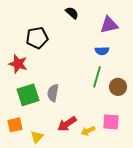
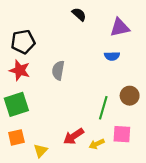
black pentagon: (37, 38) -> (23, 42), moved
green line: (97, 77) -> (103, 108), moved
gray semicircle: (53, 93) -> (58, 70), moved
green square: (28, 95) -> (16, 104), moved

